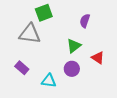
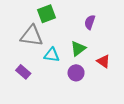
cyan triangle: (49, 81) -> (52, 55), moved

